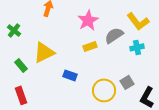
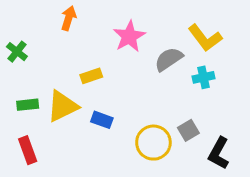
yellow rectangle: (90, 46) -> (91, 76), moved
yellow triangle: (44, 52) -> (62, 106), moved
green rectangle: (21, 65) -> (28, 105), turned -56

